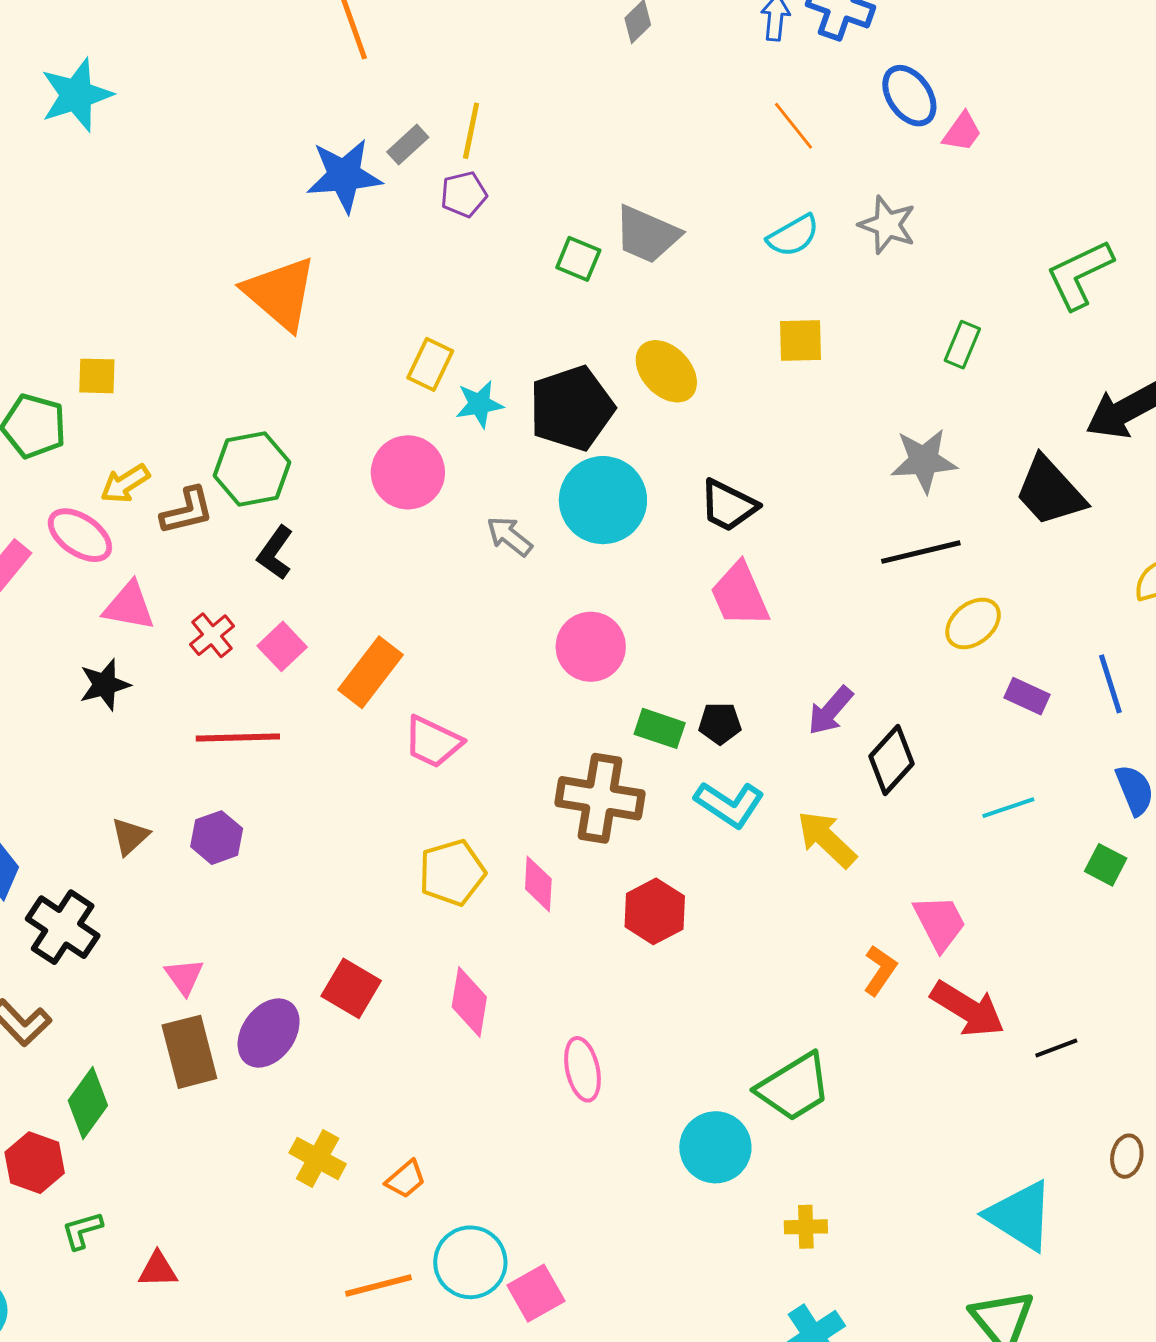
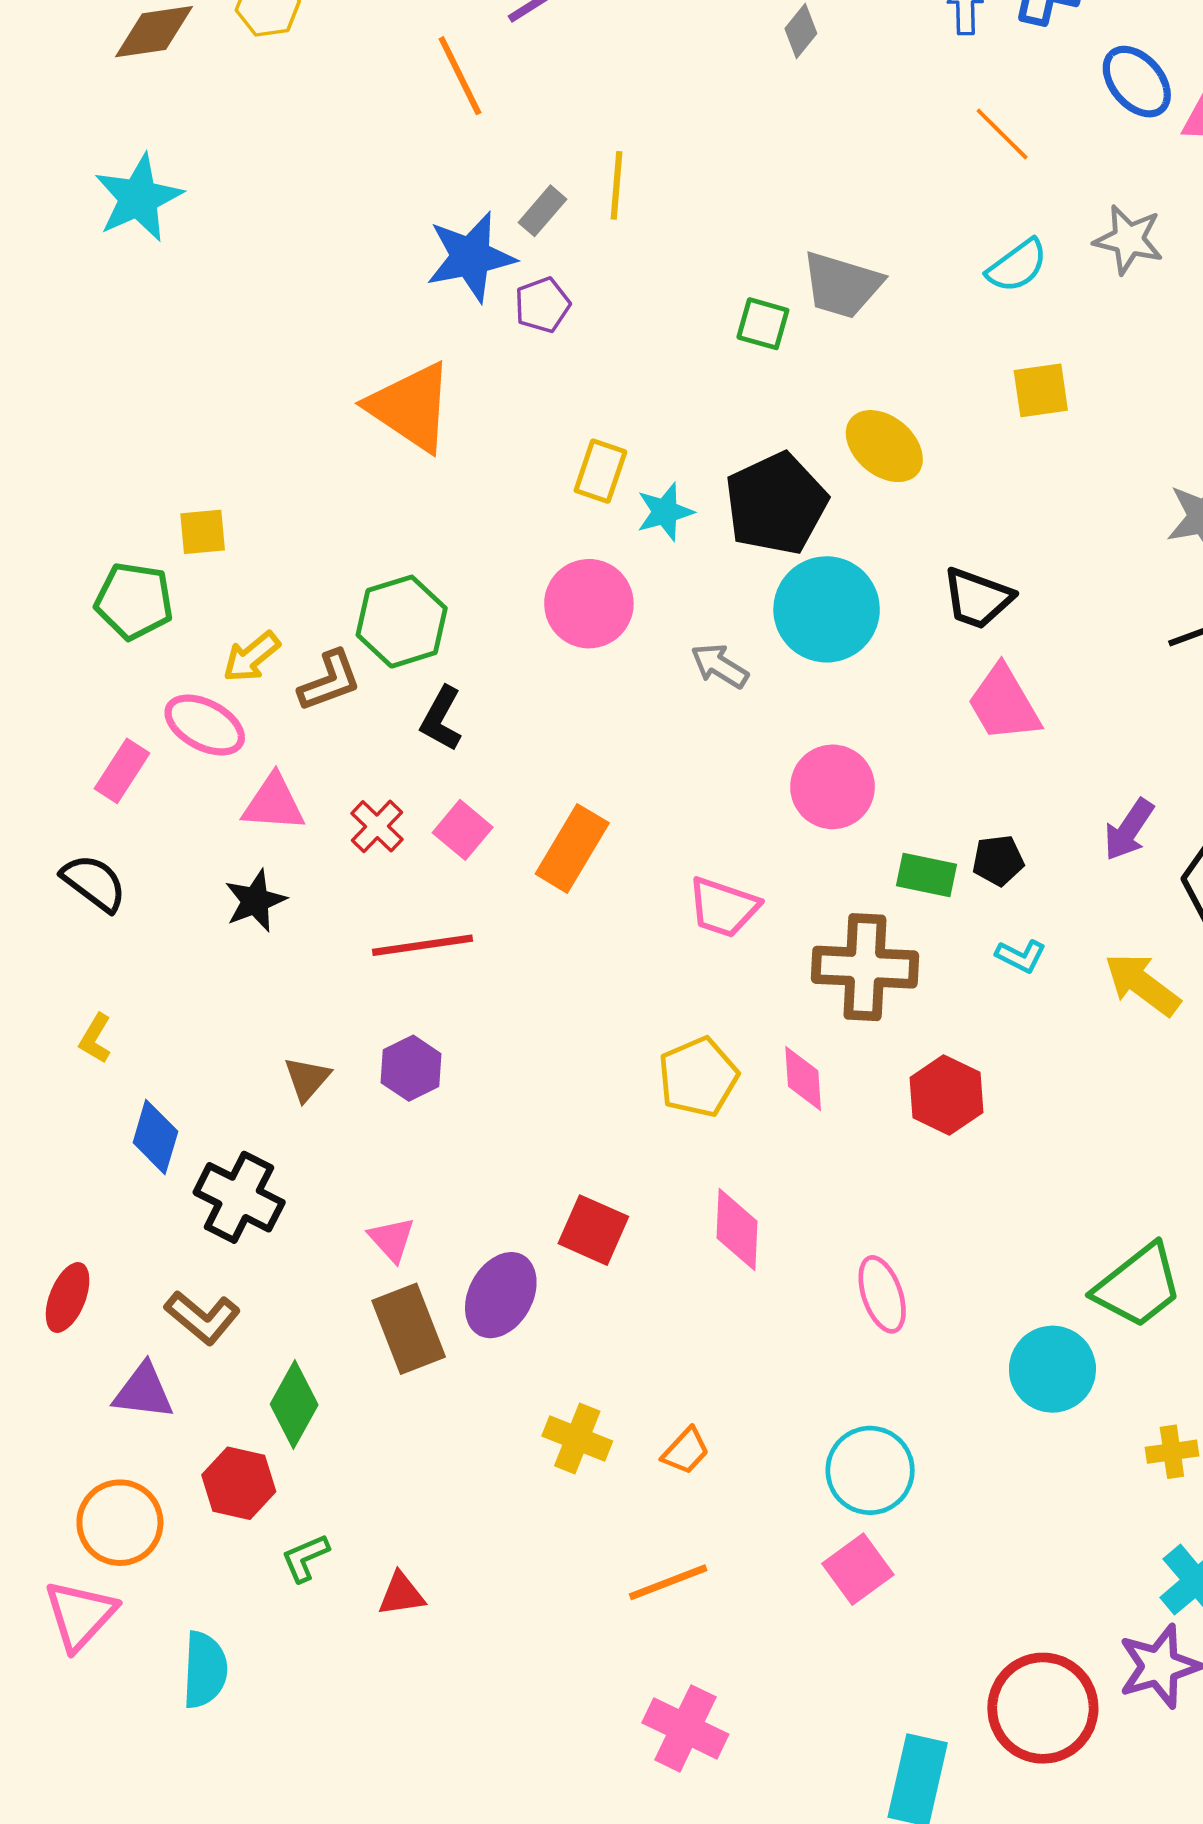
purple pentagon: (464, 194) -> (542, 305), moved
pink trapezoid: (433, 742) -> (723, 907), moved
cyan L-shape: (729, 804) -> (1021, 956), size x0.6
cyan circle: (470, 1262) -> (870, 1470), moved

